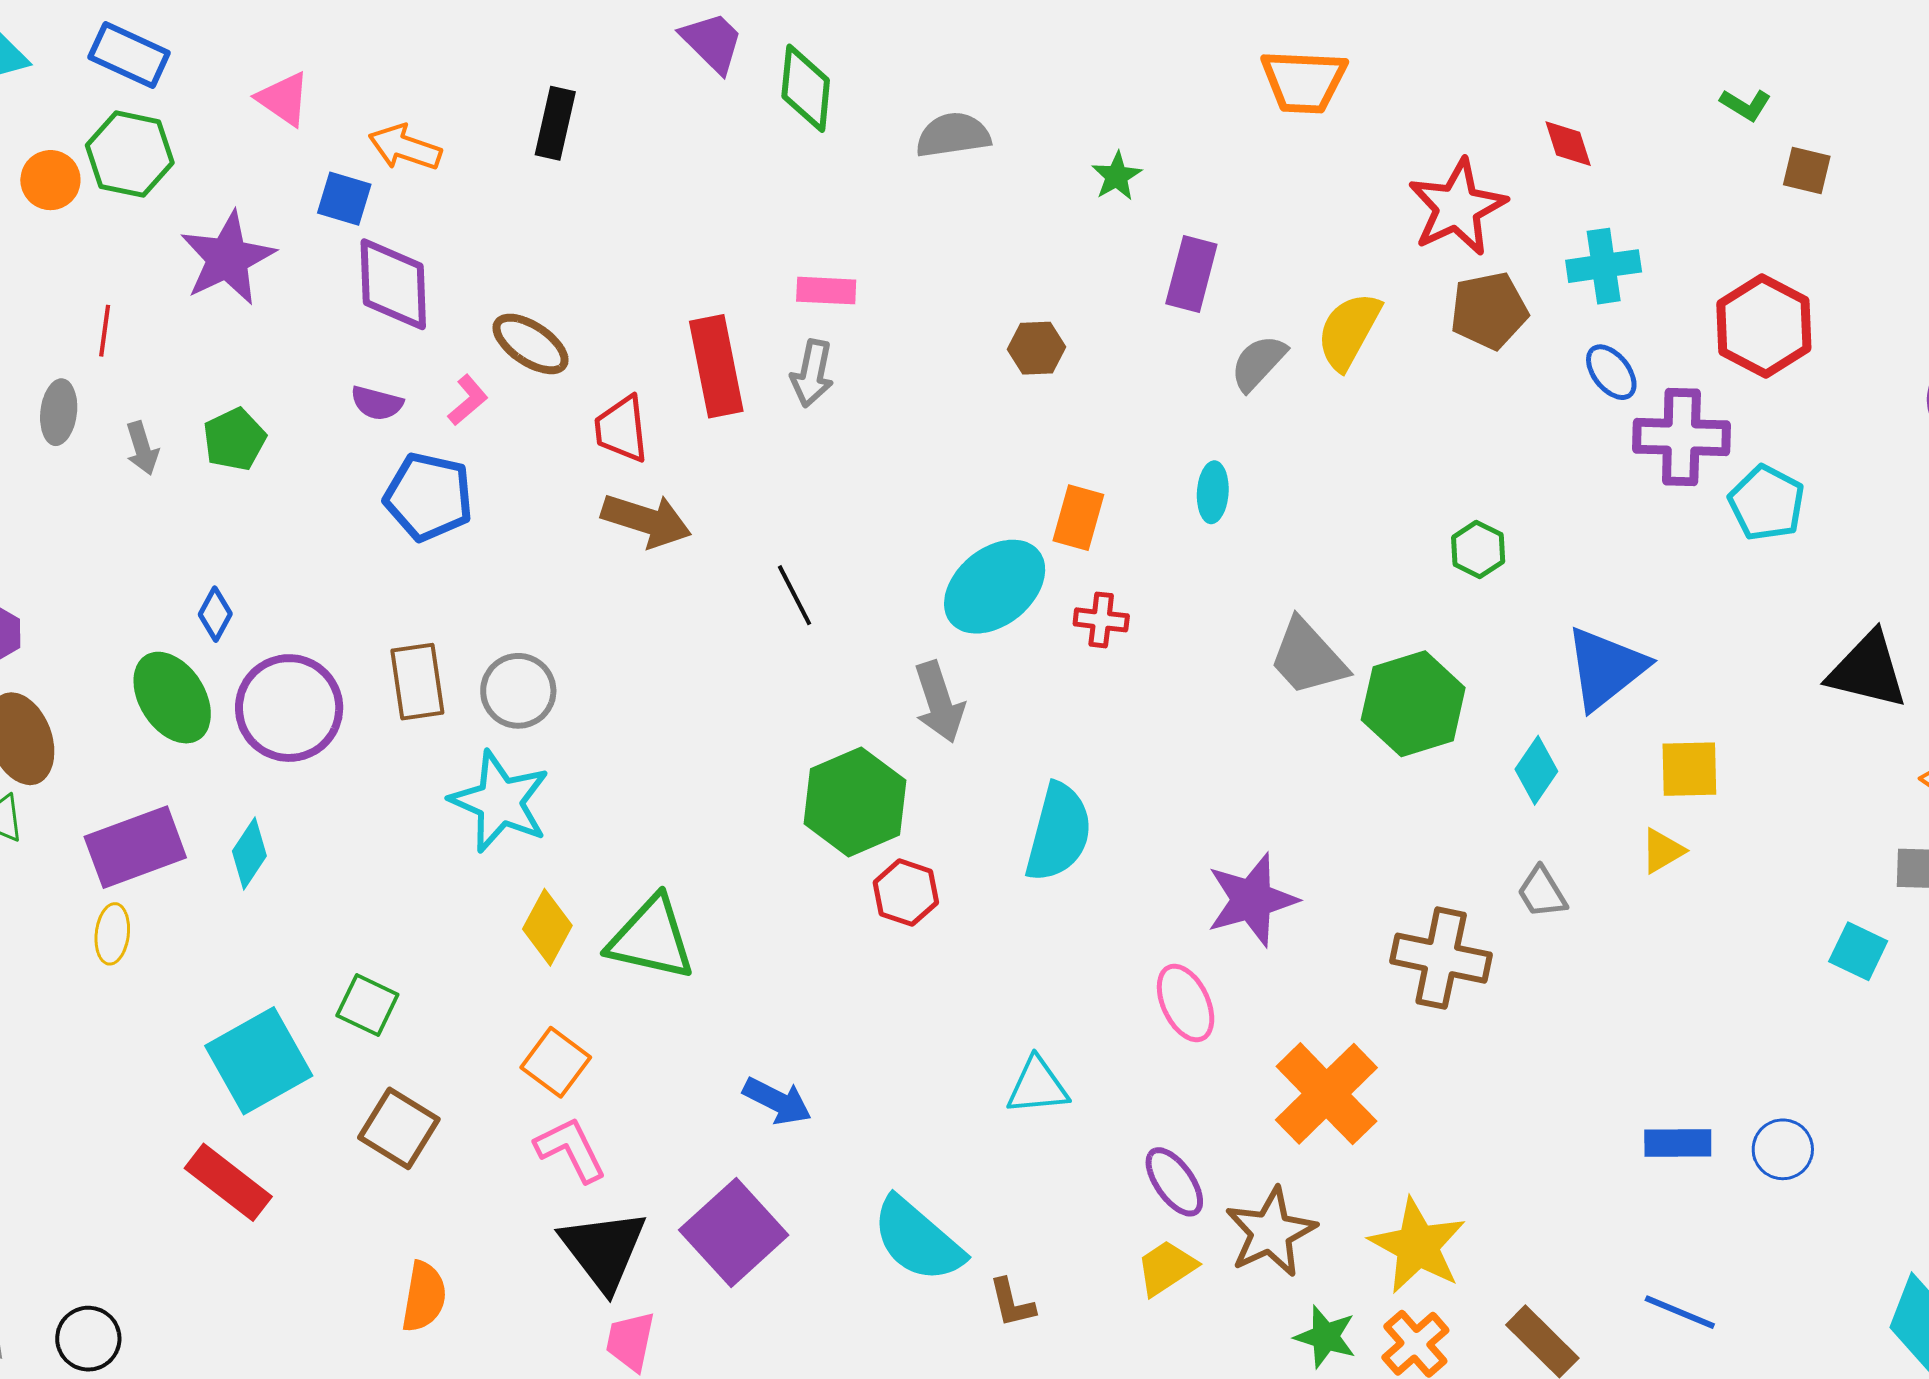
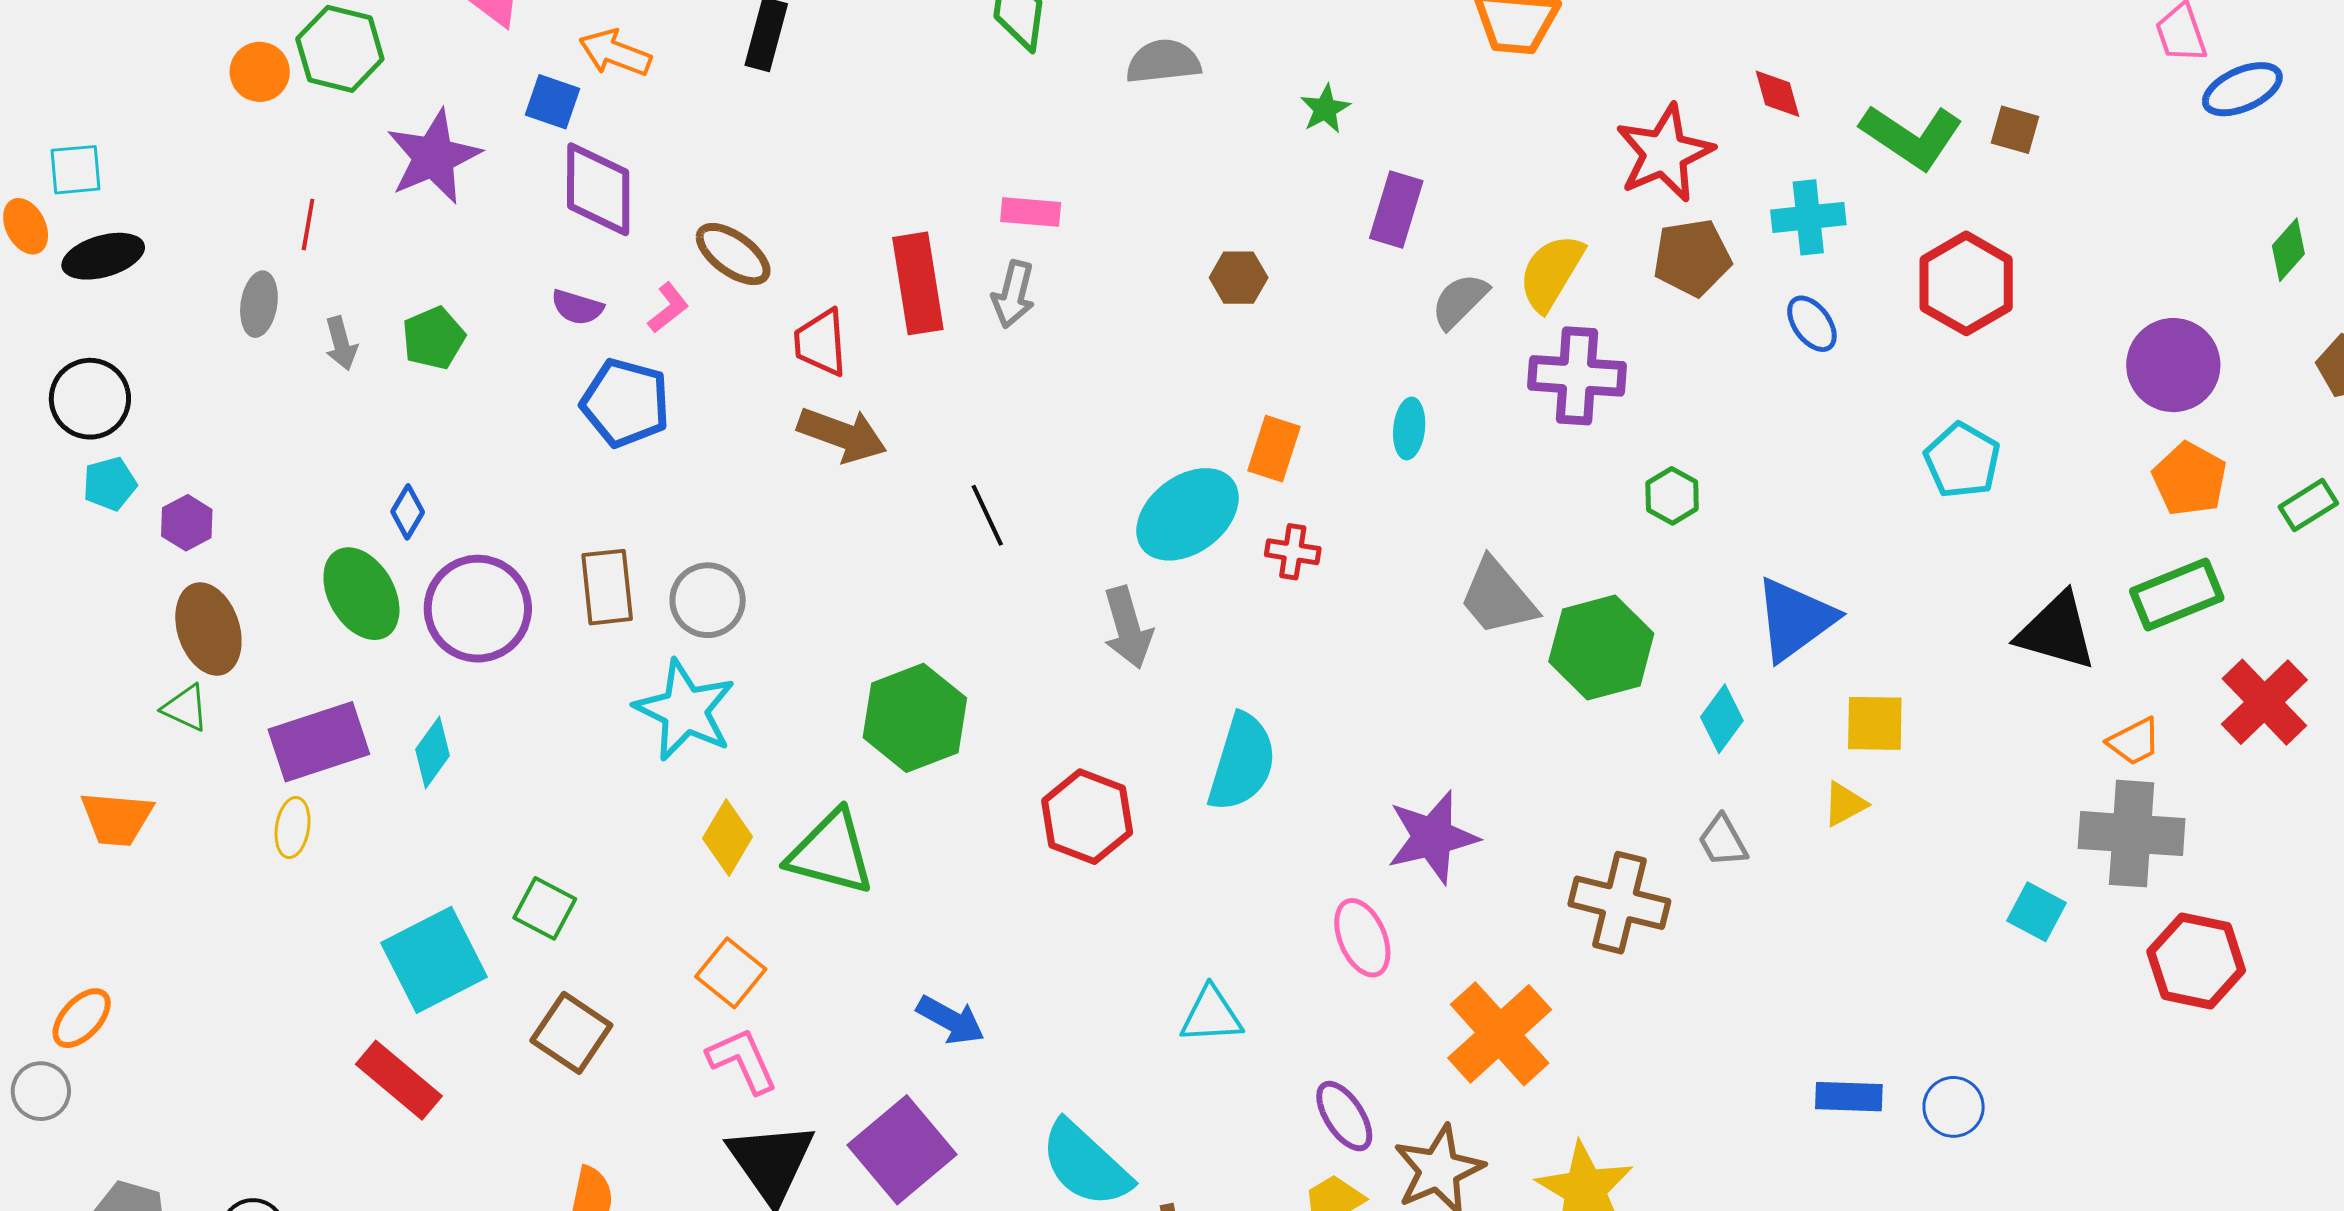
green L-shape: (1746, 105) -> (1912, 137), moved, size x2.0
purple cross: (1681, 437) -> (1577, 376), moved
green hexagon: (855, 802) -> (915, 718), moved
red hexagon: (906, 893) -> (1087, 817), size x1.4

